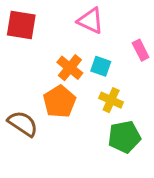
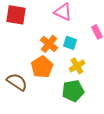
yellow cross: (111, 100) -> (77, 66), turned 35
green pentagon: (124, 137) -> (73, 91), moved

